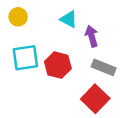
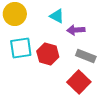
yellow circle: (18, 17) -> (15, 14), size x1.5
purple arrow: (92, 36) -> (76, 30), turned -78

